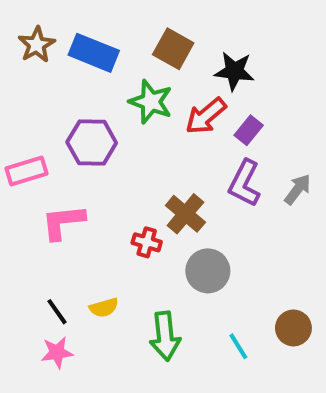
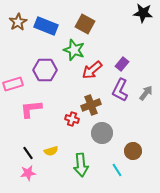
black star: (234, 71) -> (143, 13), moved
red arrow: (206, 116) -> (92, 70), moved
brown cross: (185, 214) -> (91, 105), turned 30
brown circle: (293, 328) -> (133, 151), moved

